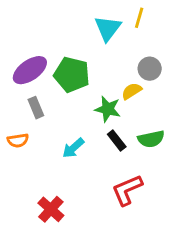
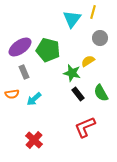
gray circle: (150, 69) -> (100, 38), moved
green semicircle: (151, 139) -> (101, 93), turned 72
cyan arrow: (73, 148) -> (34, 99), moved

